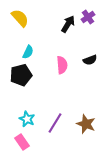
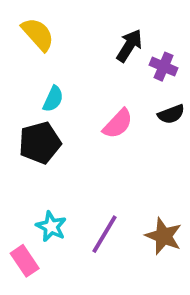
purple cross: (88, 17) -> (164, 67), moved, turned -32
pink semicircle: (62, 65) -> (118, 124), turned 48
pink rectangle: (22, 142) -> (25, 261), moved

